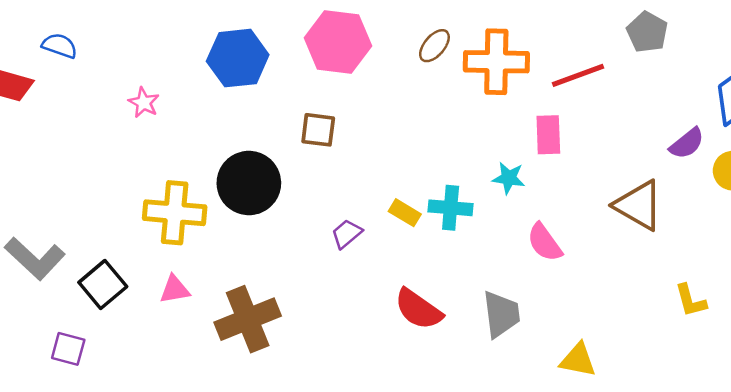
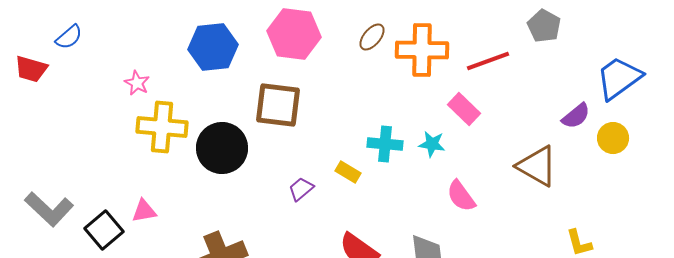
blue semicircle: (60, 46) -> (69, 37), turned 120
brown square: (318, 130) -> (278, 105), size x1.6
pink rectangle: (548, 135) -> (464, 109), turned -44
cyan cross: (451, 208) -> (385, 144), moved
yellow cross: (175, 213) -> (162, 127), moved
pink triangle: (175, 289) -> (144, 211), moved

